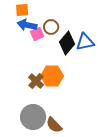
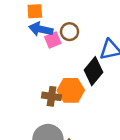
black diamond: (67, 43) -> (94, 71), moved
brown cross: (36, 81) -> (52, 96), turned -35

